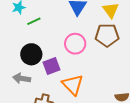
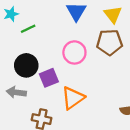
orange triangle: (73, 85) -> (73, 98), turned 40

